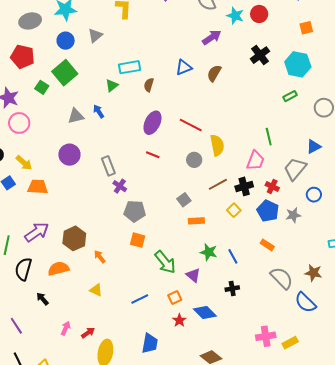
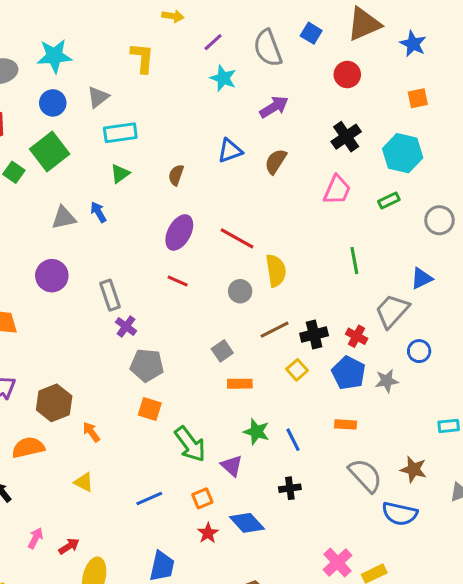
cyan star: (235, 16) -> (223, 78), moved
cyan rectangle: (130, 67) -> (120, 133), moved
pink trapezoid: (255, 161) -> (337, 190), moved
orange rectangle: (267, 245) -> (346, 424), turned -32
blue semicircle: (305, 302) -> (400, 514), turned -35
pink cross: (266, 336) -> (338, 563), turned -36

